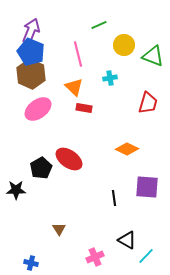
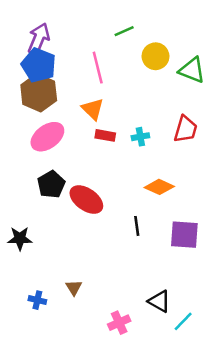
cyan cross: (110, 78) -> (140, 137), moved
black pentagon: (41, 168) -> (51, 184), moved
black line: (114, 198) -> (137, 226), moved
blue cross: (31, 263) -> (37, 300), moved

